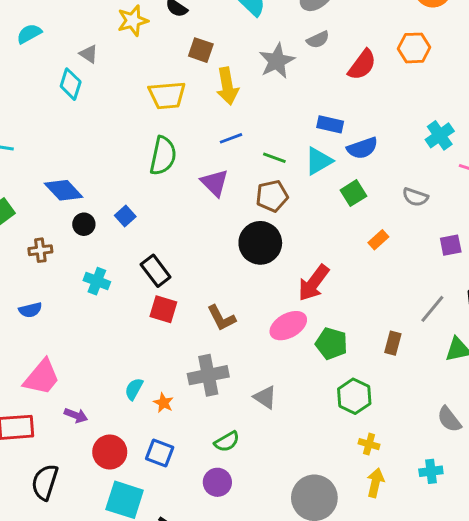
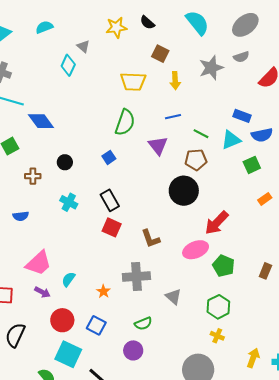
yellow arrow: (227, 86) -> (175, 81), size x0.7
blue diamond: (64, 190) -> (41, 121), moved
blue square: (125, 216) -> (109, 157), moved
pink trapezoid: (42, 377) -> (39, 263), moved
cyan semicircle: (134, 389) -> (68, 279), moved
green hexagon: (354, 396) -> (218, 307), moved
yellow cross: (369, 444) -> (217, 336), moved
yellow arrow: (375, 483) -> (253, 358), moved

